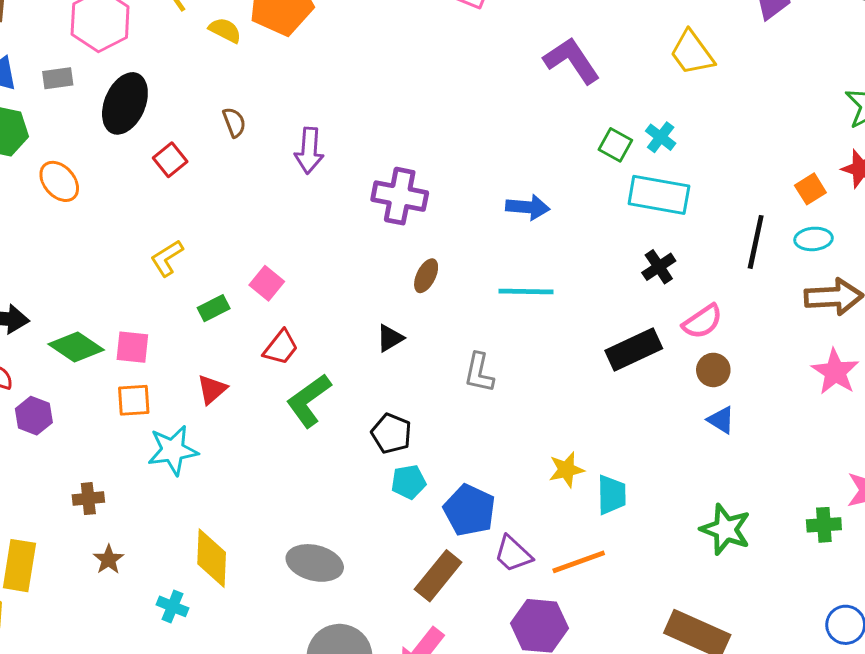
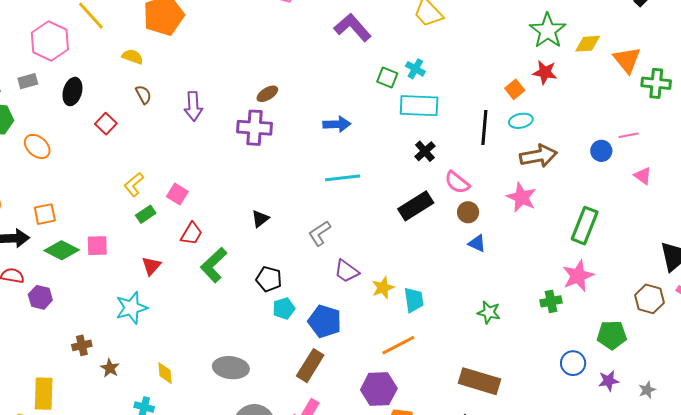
yellow semicircle: (225, 30) -> (133, 57), moved
black ellipse: (125, 103) -> (72, 92), size x0.7
yellow L-shape: (167, 258) -> (134, 184), moved
brown ellipse: (426, 276) -> (267, 94), moved, turned 40
pink semicircle: (702, 322) -> (457, 182), turned 80
pink star: (835, 372) -> (522, 197), moved
gray L-shape: (479, 373) -> (319, 233), turned 52
orange square: (134, 400) -> (45, 214), moved
green star: (726, 529) -> (489, 312), size x0.7
purple trapezoid: (513, 554) -> (347, 271), moved
yellow diamond: (212, 558) -> (165, 373), size x0.6
brown star: (109, 559) -> (110, 368), moved

